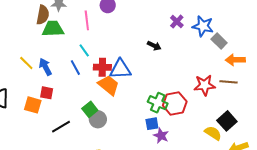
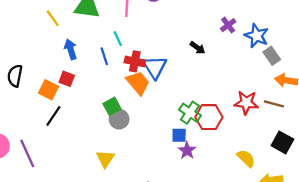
yellow line: (26, 63) -> (53, 18), moved
blue triangle: (120, 69) -> (155, 67), turned 50
black square: (227, 121) -> (282, 142), moved, turned -30
black line: (61, 127) -> (53, 116), moved, turned -36

